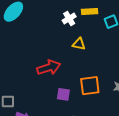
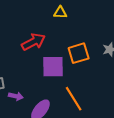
purple square: (63, 94) -> (53, 67), size x1.6

